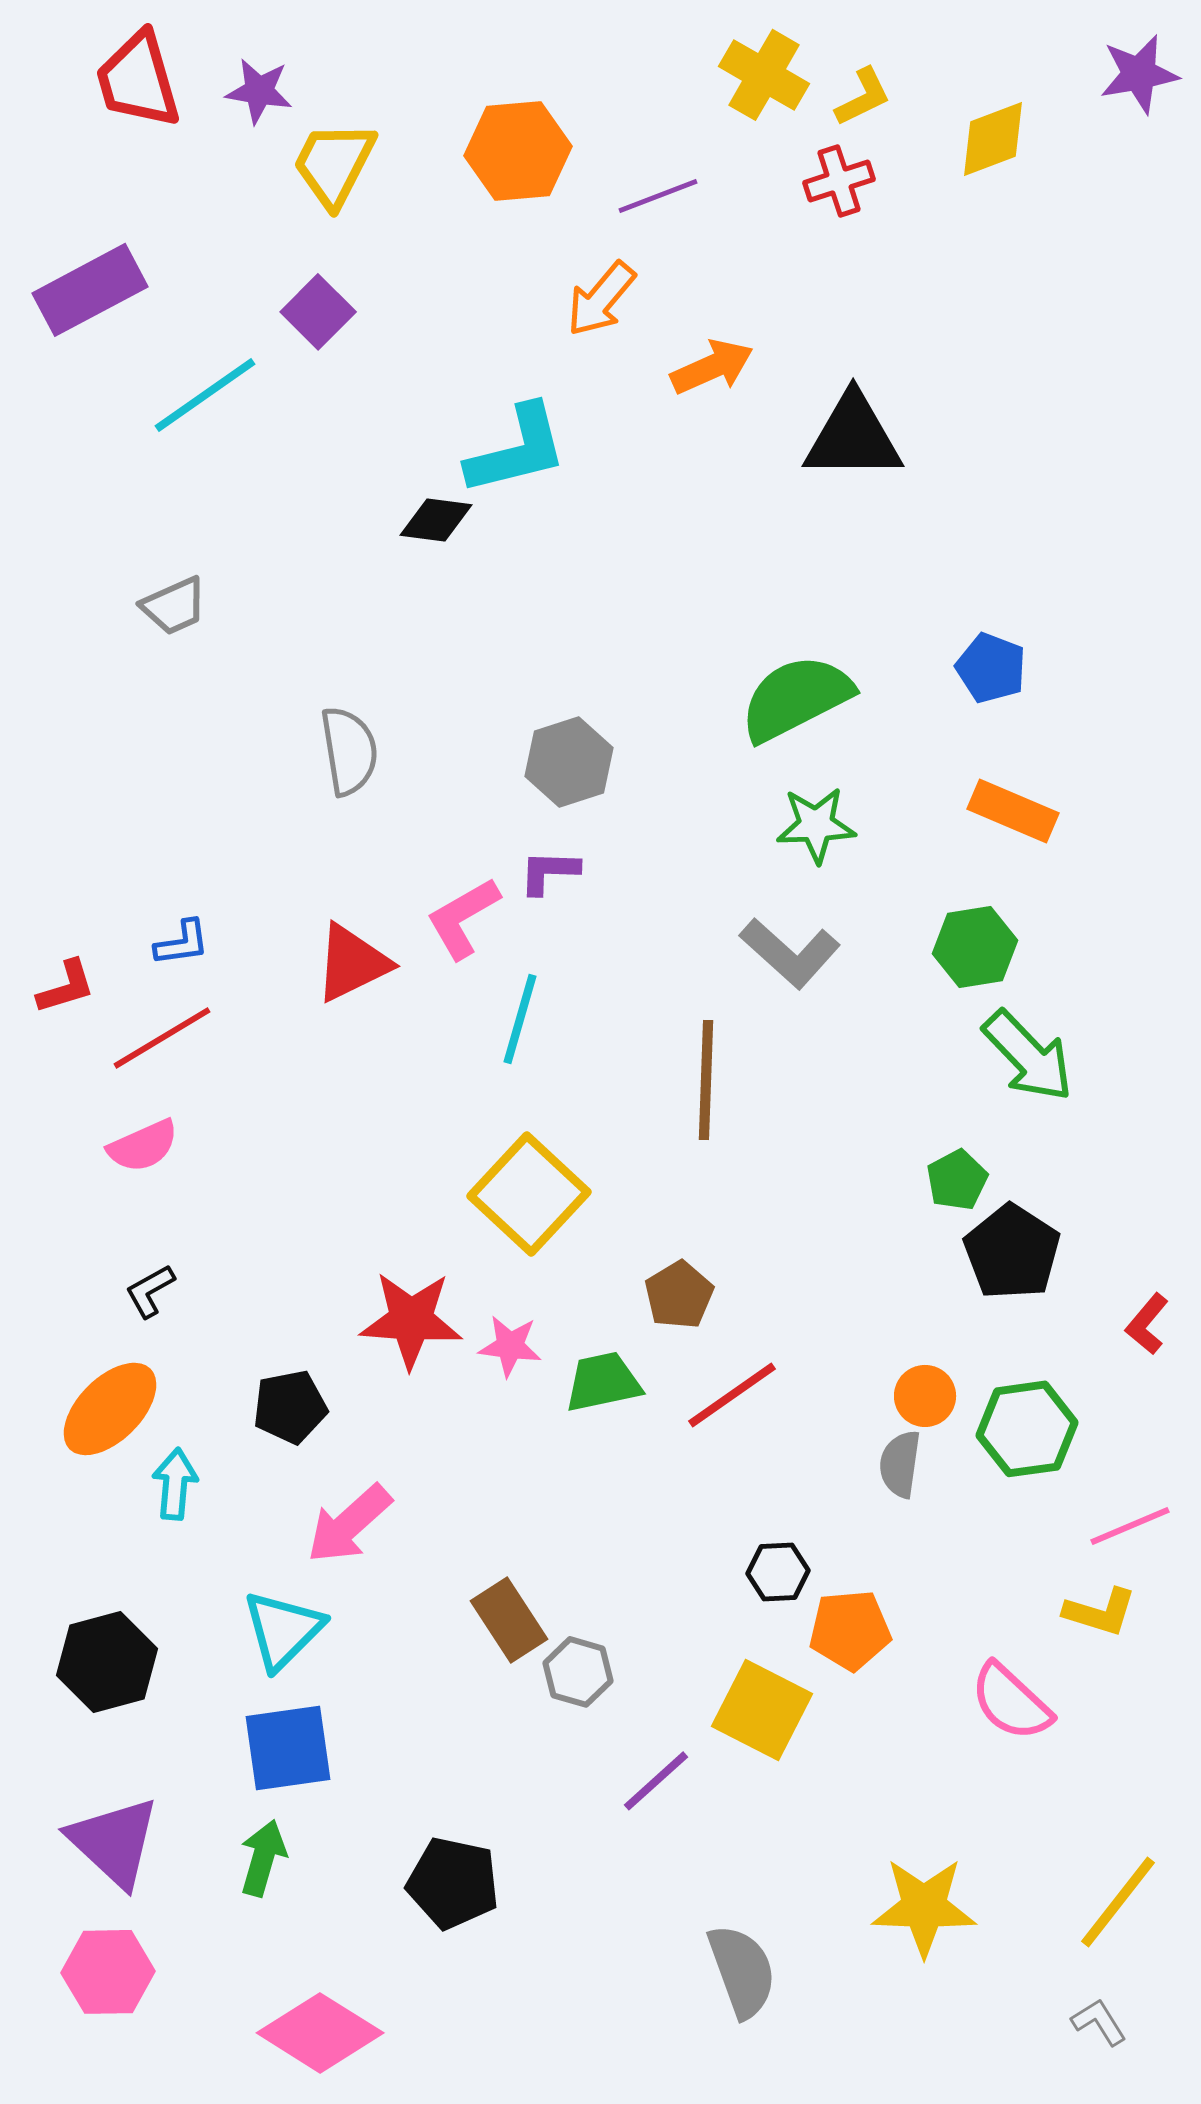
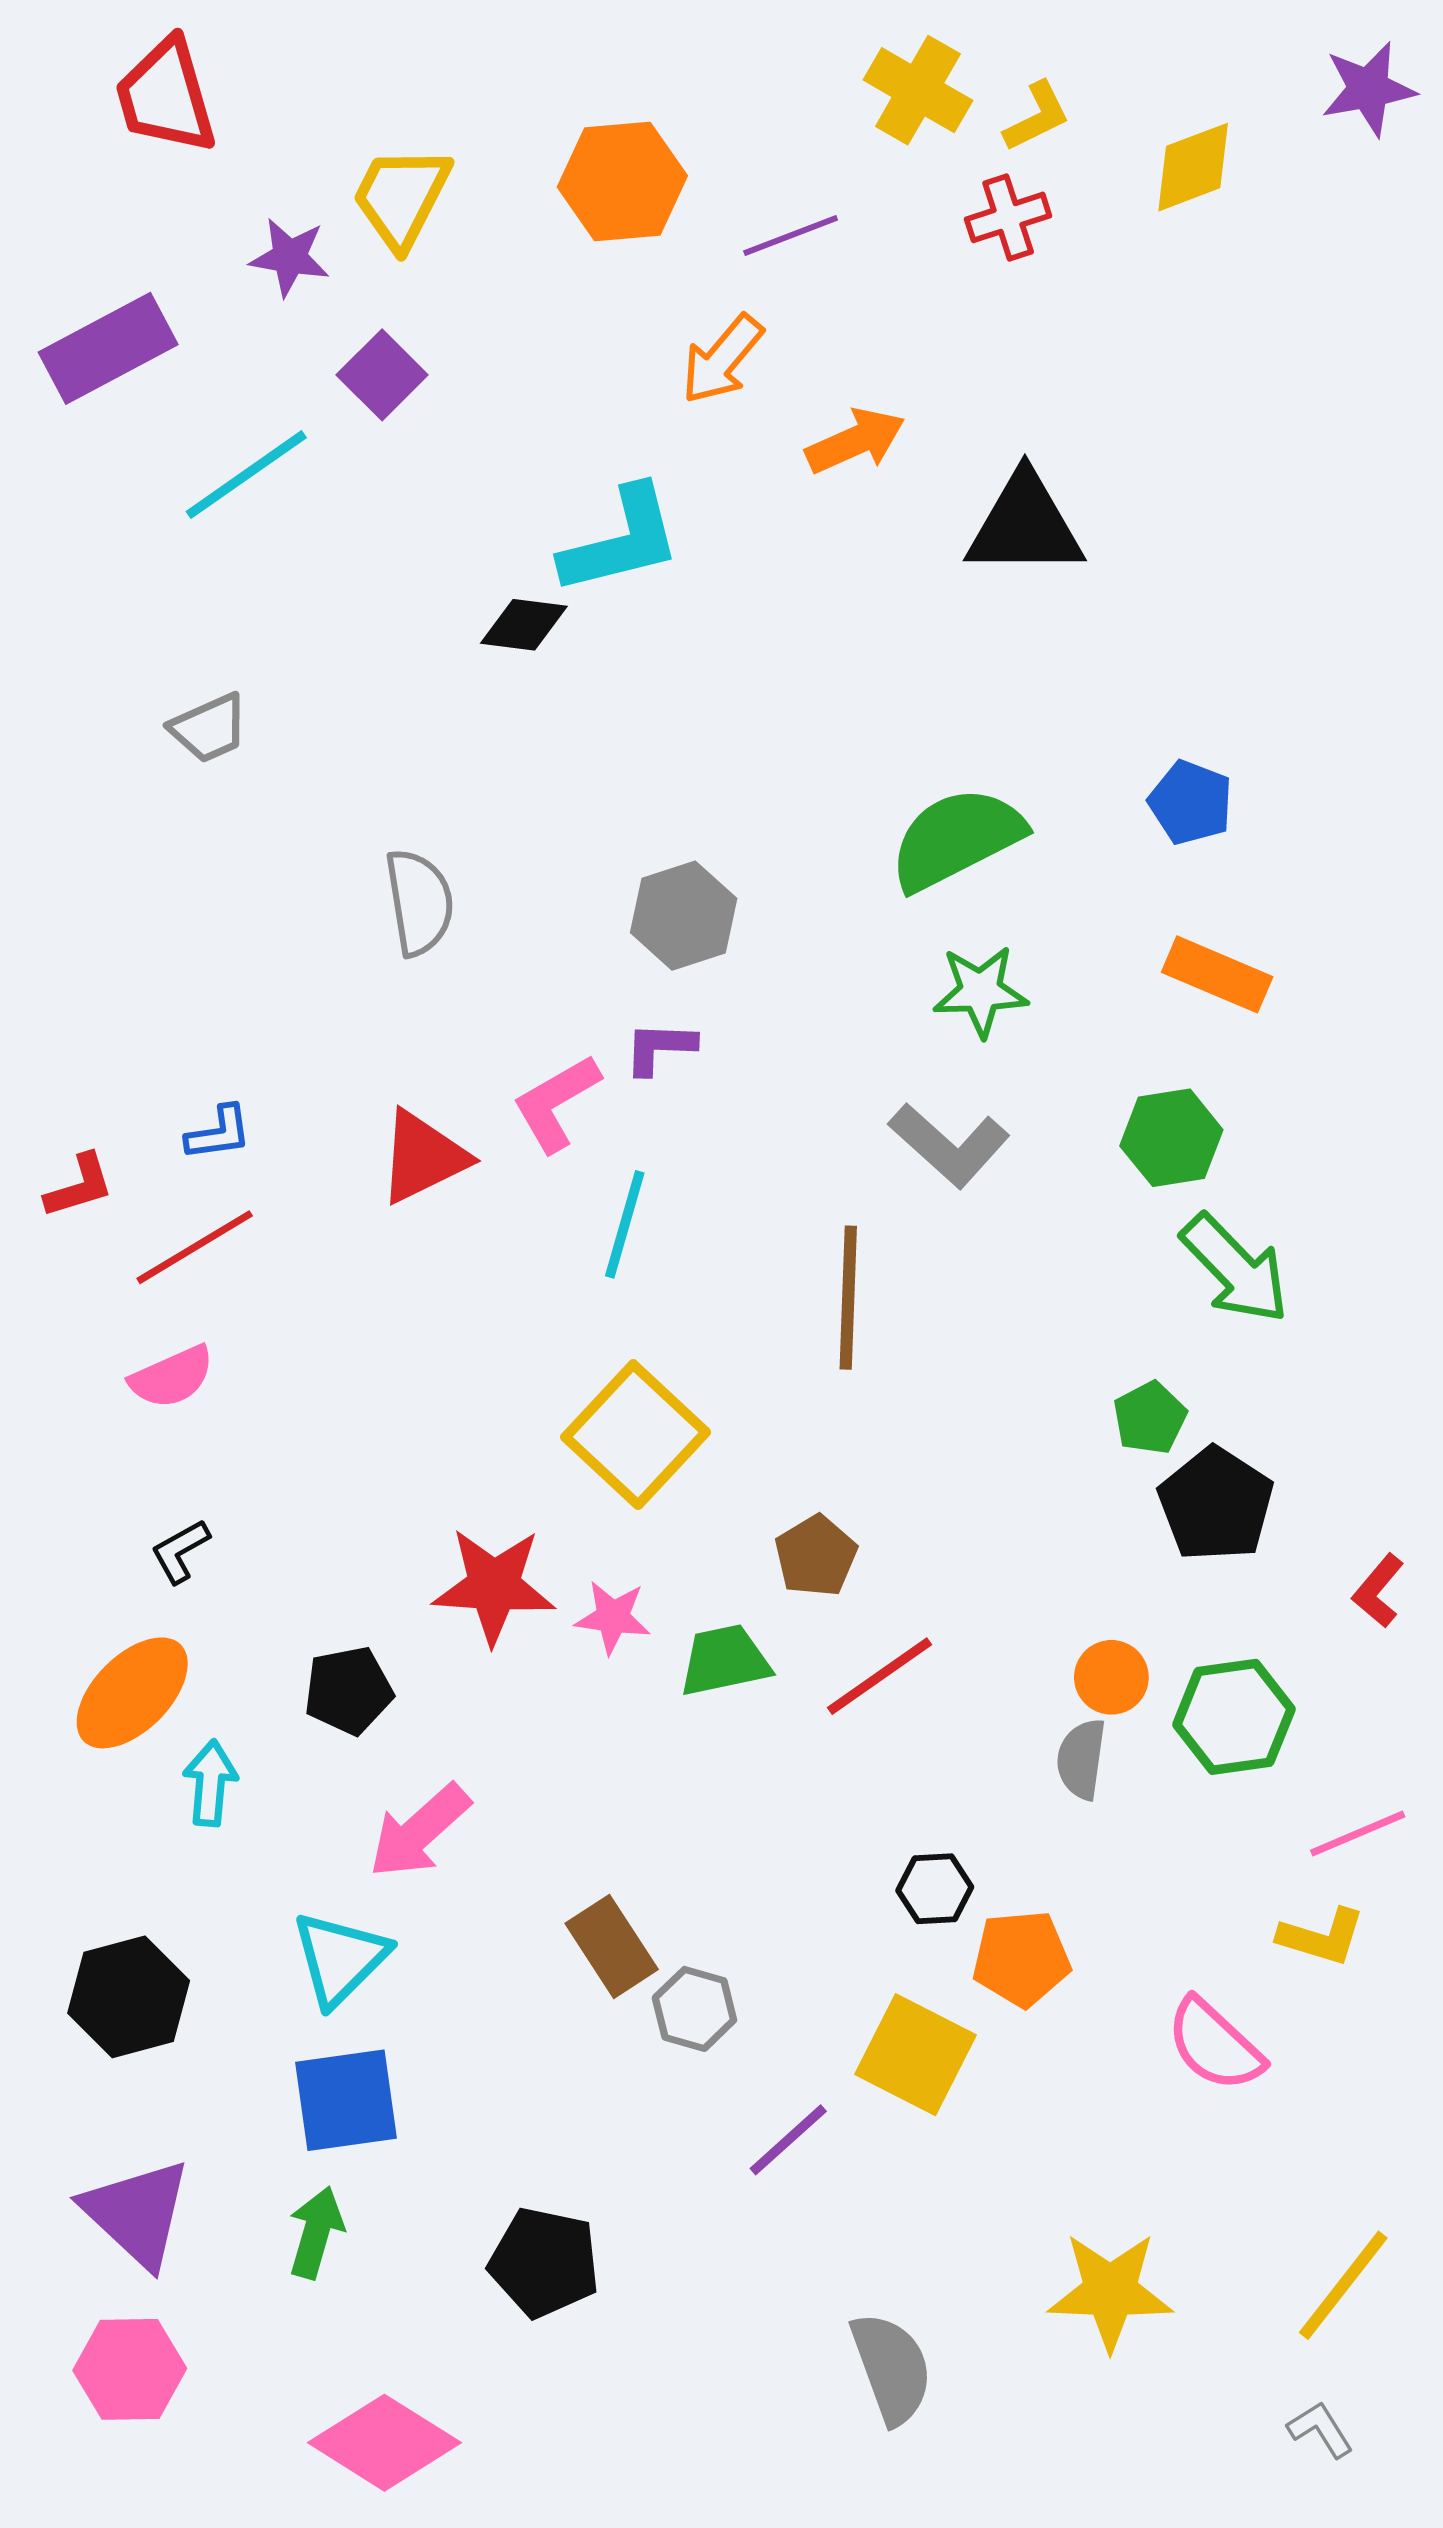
purple star: (259, 91) -> (290, 257), moved

